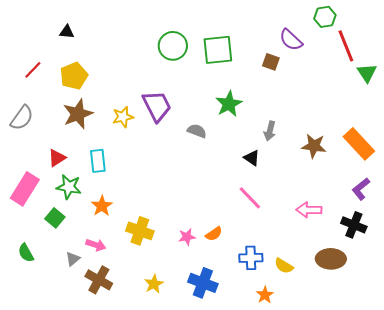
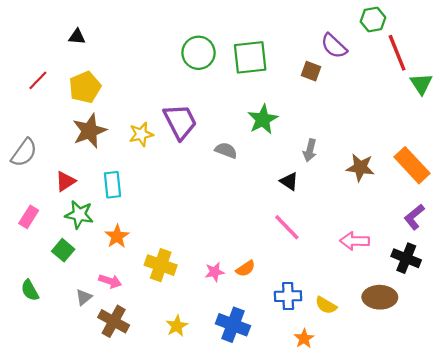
gray semicircle: (22, 118) -> (24, 153), moved
pink rectangle: (25, 189) -> (29, 217), size x0.6

